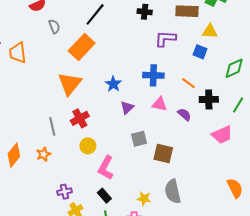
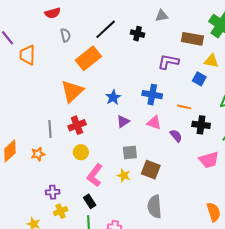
black cross: (145, 12) -> (138, 34), moved
orange line: (188, 83) -> (184, 107), turned -32
yellow star: (144, 199) -> (124, 175), moved

